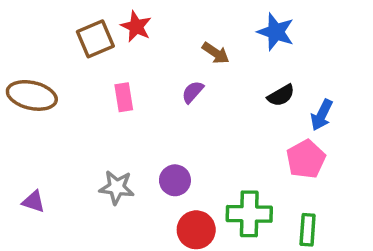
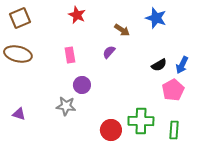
brown square: (95, 39) -> (20, 18), moved
black semicircle: (281, 95) -> (159, 65), moved
purple circle: (175, 180) -> (82, 85), moved

